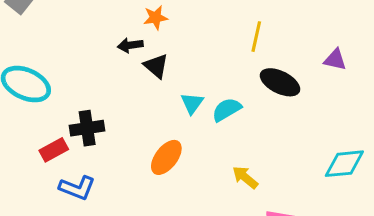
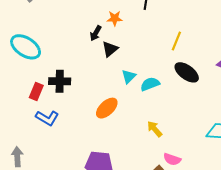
black arrow: (130, 45) -> (96, 33), turned -63
black triangle: (156, 66) -> (110, 49), turned 30
red rectangle: (54, 150) -> (36, 91), turned -48

